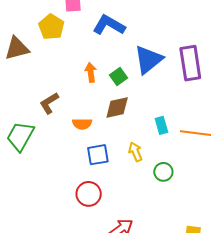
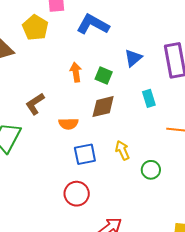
blue triangle: (148, 60) -> (133, 58), size x0.6
green square: (118, 76) -> (104, 76), turned -30
cyan rectangle: (161, 125) -> (149, 98), moved

